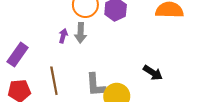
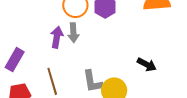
purple arrow: (63, 36) -> (57, 37), size x1.5

